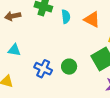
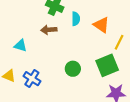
brown arrow: (13, 16) -> (49, 30), moved
blue cross: (43, 69) -> (32, 79), moved

